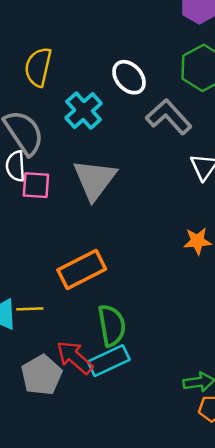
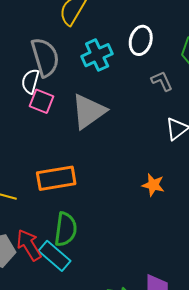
white ellipse: (129, 77) -> (141, 40), turned 40
gray L-shape: (169, 117) -> (162, 81), size x0.6
cyan rectangle: (109, 361) -> (55, 256), turned 48

